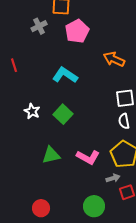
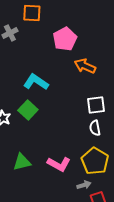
pink pentagon: (77, 31) -> (65, 39), moved
green square: (63, 114) -> (28, 110), moved

